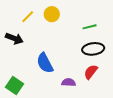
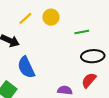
green line: (90, 27) -> (82, 32), moved
blue semicircle: (45, 63) -> (26, 67), moved

